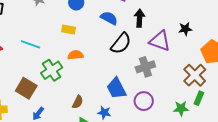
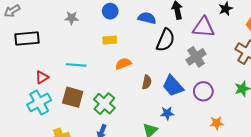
green cross: (52, 70) -> (104, 104), moved
brown square: (26, 88) -> (73, 97), moved
brown semicircle: (78, 102) -> (147, 82), moved

